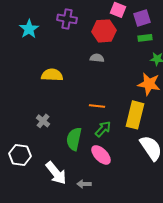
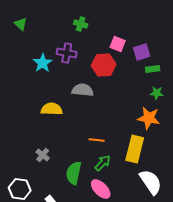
cyan star: (29, 29) -> (43, 63), moved
green rectangle: (145, 38) -> (153, 69), moved
gray semicircle: (97, 58) -> (83, 90), moved, size x1.5

